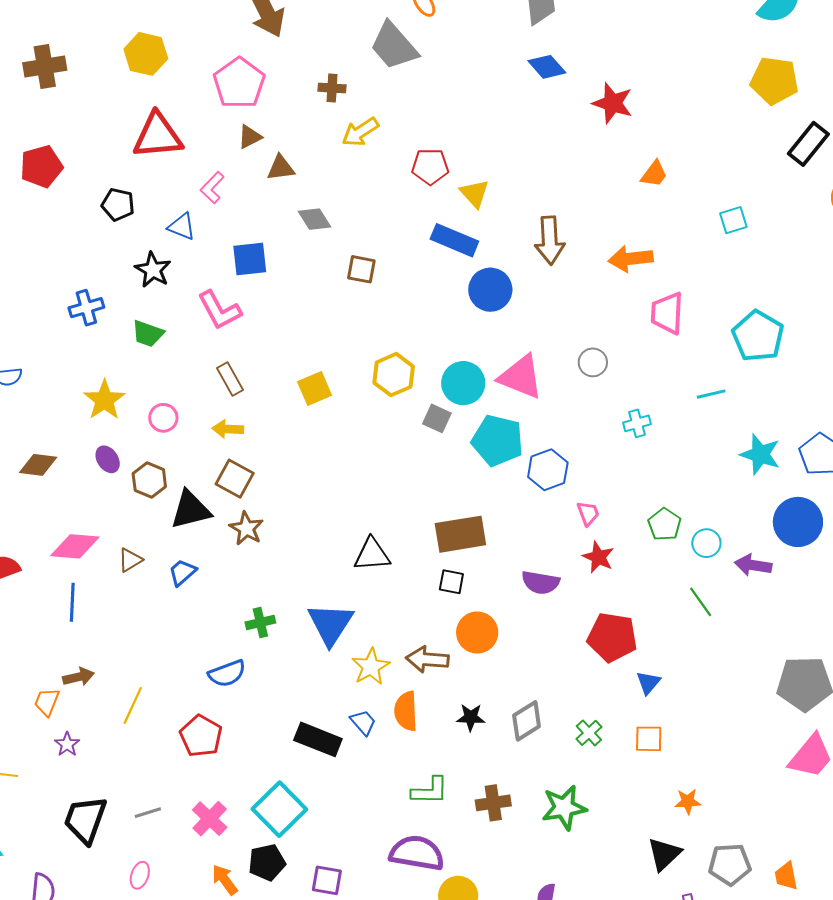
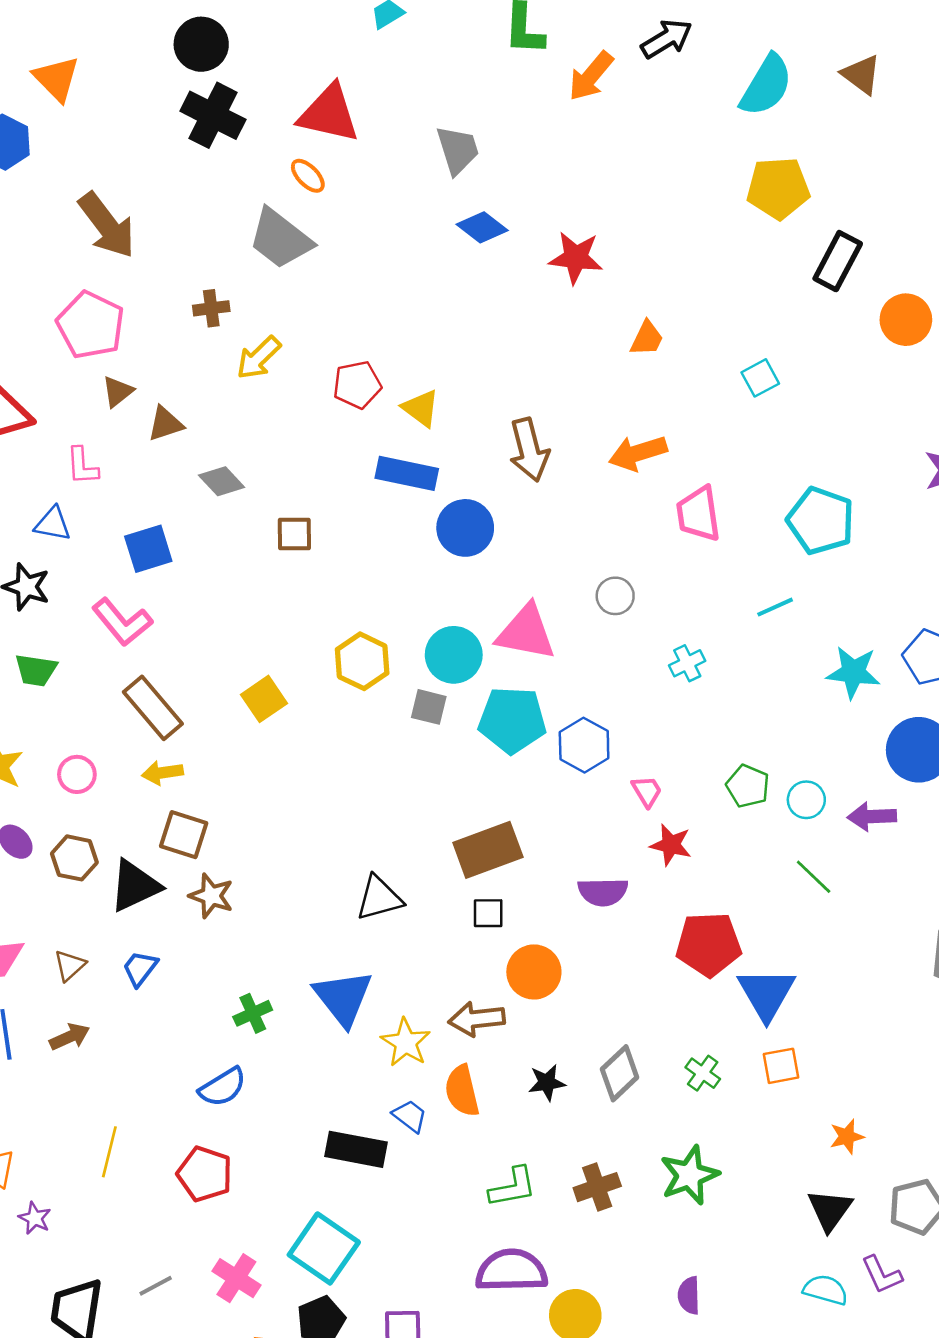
pink L-shape: (212, 187) -> (82, 466), turned -36
brown rectangle: (230, 379) -> (153, 708), size x1.5
brown arrow: (78, 677) -> (70, 1037), moved
blue triangle: (648, 683) -> (766, 994), size x1.8

